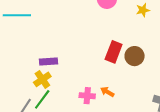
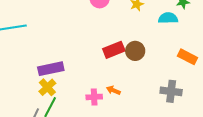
red rectangle: (114, 52) -> (114, 50), turned 55
purple rectangle: (48, 61) -> (51, 69), size x1.4

